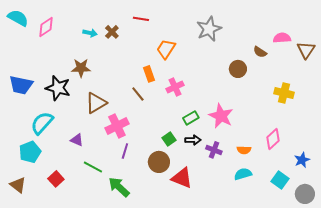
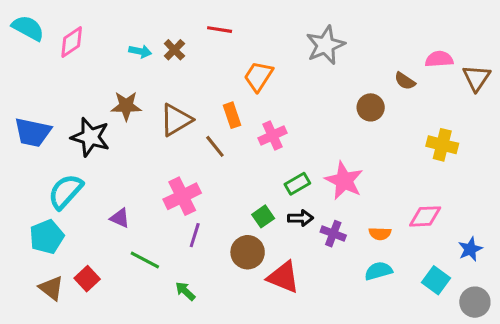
brown triangle: (96, 103) -> (176, 120), moved
pink diamond: (273, 139) -> (425, 216), turned 40
brown triangle: (18, 185) -> (51, 288), moved
green arrow: (119, 187) -> (185, 291), size x0.6

